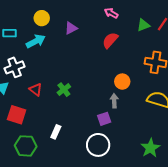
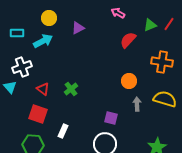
red semicircle: (110, 40) -> (128, 40), moved
gray arrow: (114, 101) -> (137, 104), moved
red square: (17, 115) -> (38, 114), moved
purple square: (104, 119) -> (111, 118), turned 32

